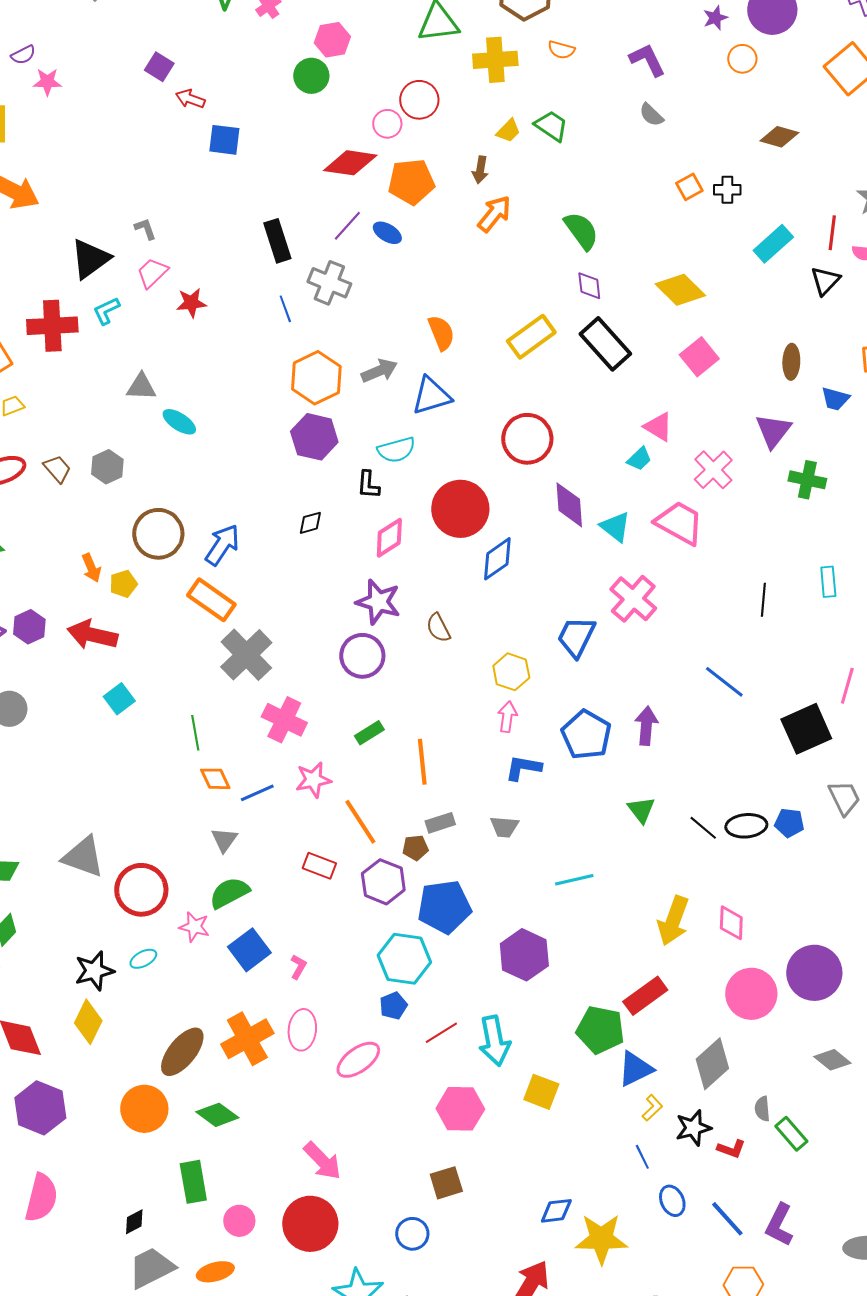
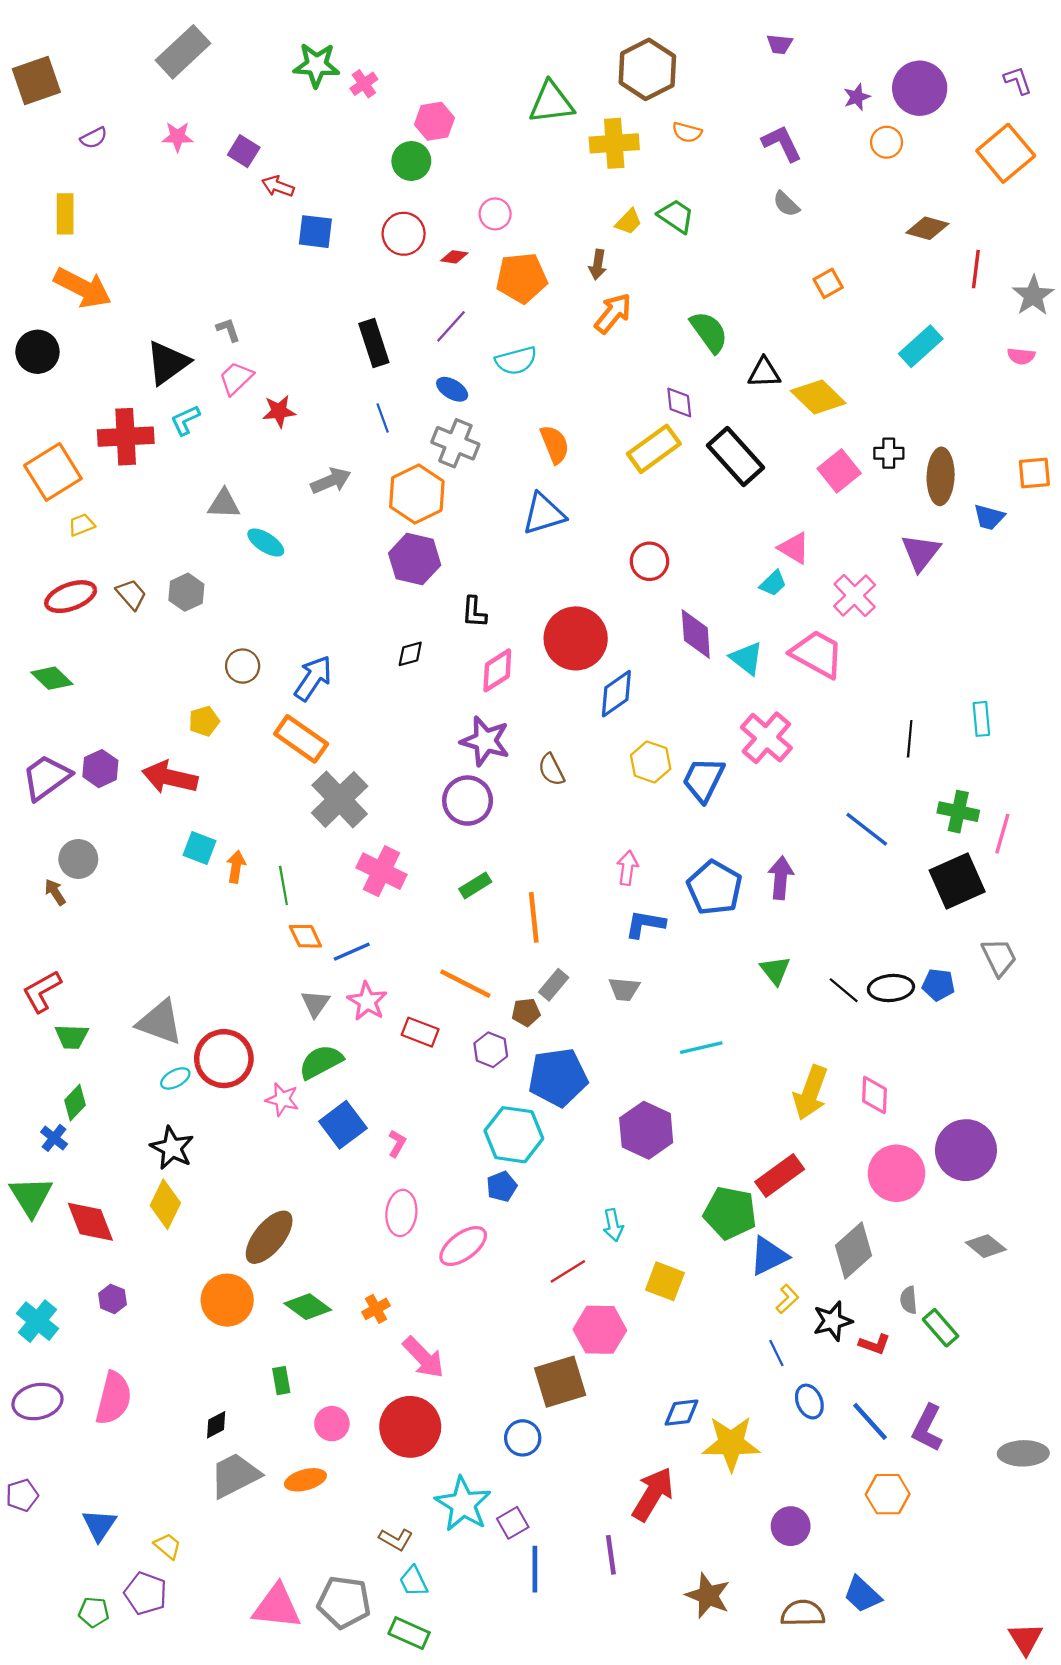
pink star: (47, 82) -> (178, 137), moved
red circle: (419, 100) -> (404, 234), moved
red diamond: (350, 163) -> (454, 257), size x0.5
black cross: (727, 190) -> (889, 453), moved
blue ellipse: (387, 233) -> (452, 389), moved
red line: (832, 233) -> (976, 269), moved
black triangle: (825, 281) -> (764, 373), moved, turned 44
gray cross: (329, 283) -> (455, 443), moved
purple diamond: (589, 286) -> (679, 402), moved
brown ellipse: (791, 362) -> (941, 476), size x1.4
gray arrow: (379, 371) -> (331, 481), moved
red circle: (527, 439) -> (649, 561), size x0.7
cyan semicircle: (396, 450) -> (516, 361), moved
green cross: (807, 480) -> (958, 812), moved
brown circle: (158, 534) -> (243, 666), size x0.6
orange arrow: (91, 568) -> (236, 867), moved, turned -148
yellow hexagon: (511, 672) -> (651, 762), moved
cyan square: (119, 699) -> (200, 848), turned -32
pink star: (313, 780) -> (367, 1001), moved, turned -30
orange line: (360, 822) -> (465, 984), turned -30
gray rectangle: (440, 823) -> (554, 985), turned -32
purple hexagon: (383, 882) -> (491, 1050), size x0.7
cyan ellipse: (143, 959) -> (175, 1078), moved
black star: (94, 971) -> (172, 1148), turned -30
red line: (441, 1033) -> (568, 1271), moved
orange cross: (247, 1039) -> (376, 1309), moved, size x0.5
cyan arrow: (494, 1041) -> (613, 1225), size x0.6
purple hexagon: (40, 1108) -> (112, 1299), size x0.5
pink hexagon: (460, 1109) -> (600, 1330), moved
green rectangle: (193, 1182) -> (281, 1381), size x0.6
brown square: (446, 1183) -> (560, 1382), size x1.4

